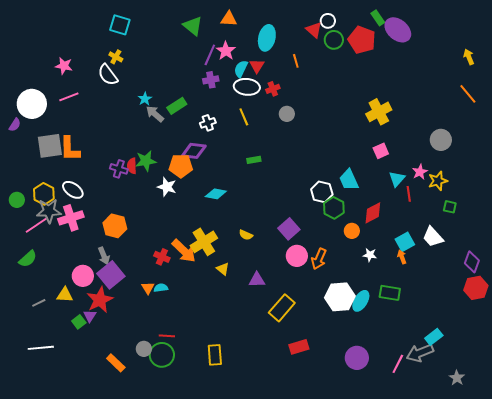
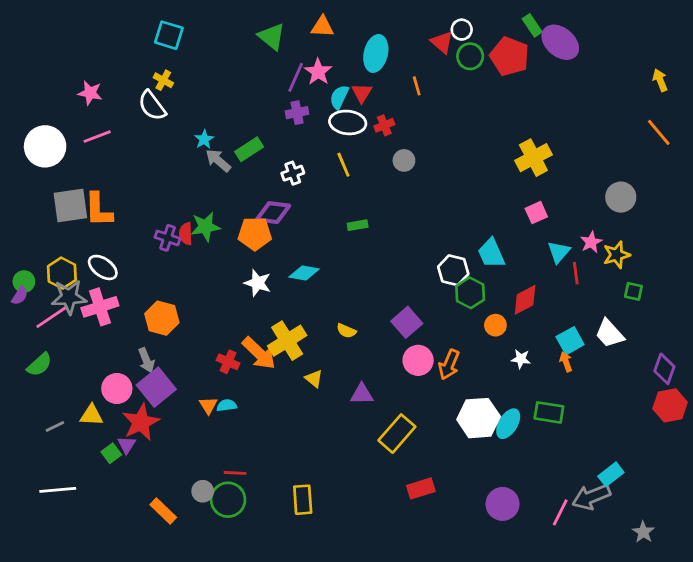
purple semicircle: (15, 125) -> (20, 296), moved
white star: (167, 187) -> (258, 283), moved

